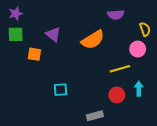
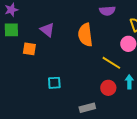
orange semicircle: (93, 40) -> (85, 35), turned 115
yellow line: (120, 69) -> (111, 63), turned 48

